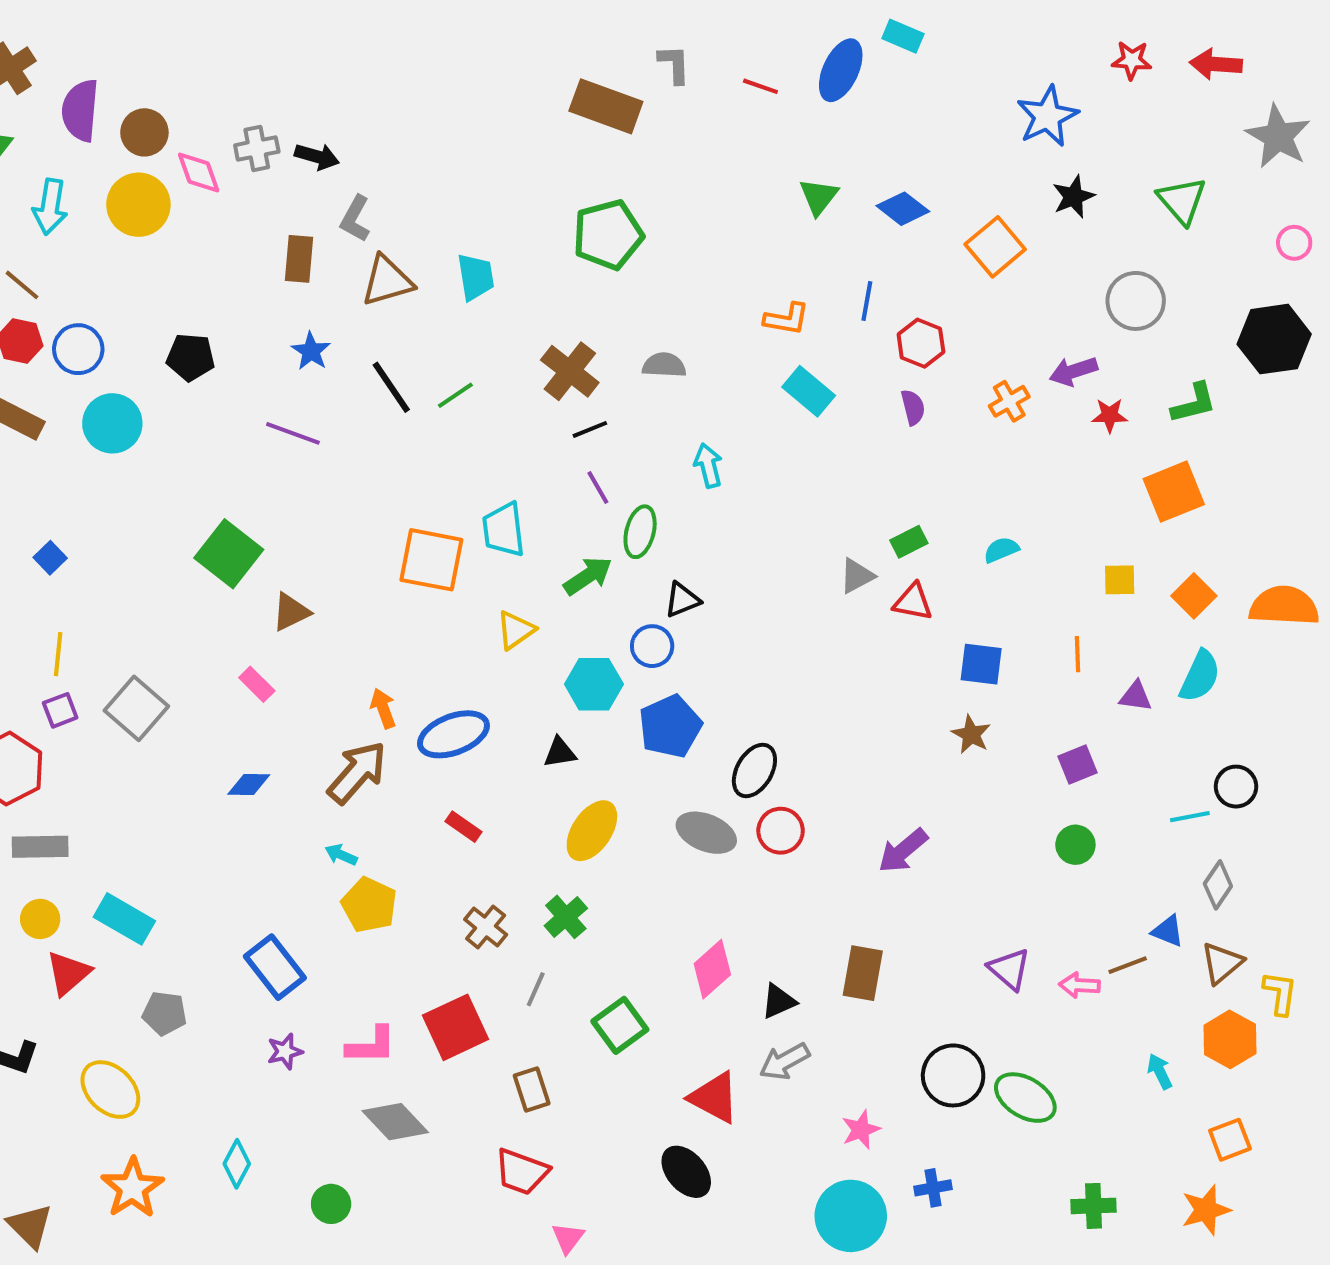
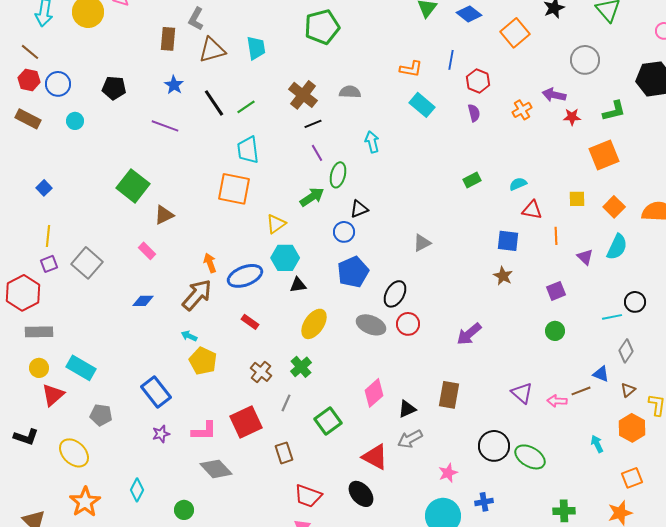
purple arrow: (1073, 371) -> (554, 95), turned 30
cyan circle: (112, 423) -> (75, 121), size x0.6
cyan trapezoid: (504, 530) -> (248, 150), moved
gray triangle: (857, 576) -> (422, 243), moved
red triangle: (913, 602) -> (532, 210), moved
cyan hexagon: (594, 684) -> (285, 258), moved
purple triangle: (1136, 696) -> (585, 257), turned 36
brown triangle: (1222, 963) -> (628, 390), size x0.7
red trapezoid: (522, 1172) -> (308, 496), moved

